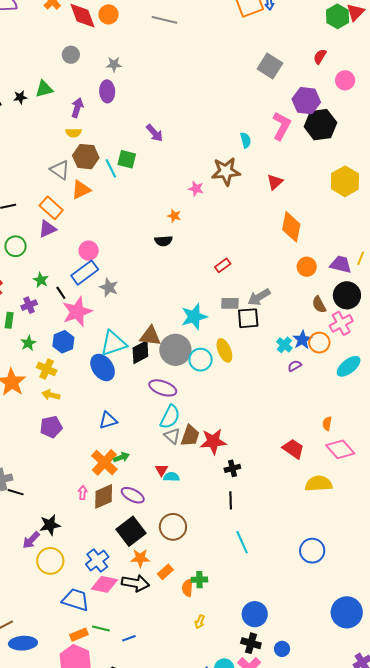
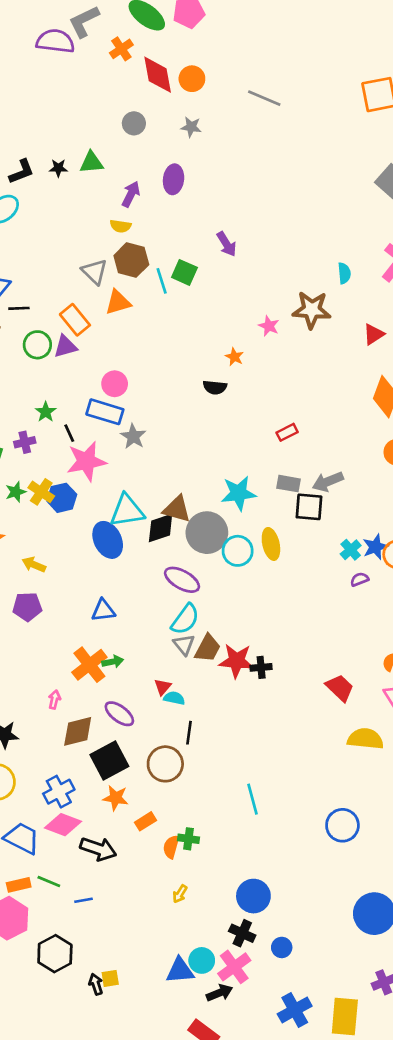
gray star: (114, 64) -> (191, 127), moved
green circle: (16, 246) -> (37, 345), moved
blue rectangle: (85, 273) -> (105, 412), turned 44
yellow cross: (47, 369) -> (41, 492), moved
black cross: (232, 468) -> (261, 667), moved
brown diamond: (104, 496) -> (78, 731), moved
black line: (231, 500) -> (189, 733), moved
black arrow: (135, 583) -> (98, 849), moved

